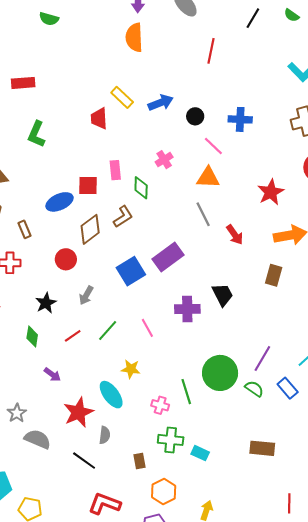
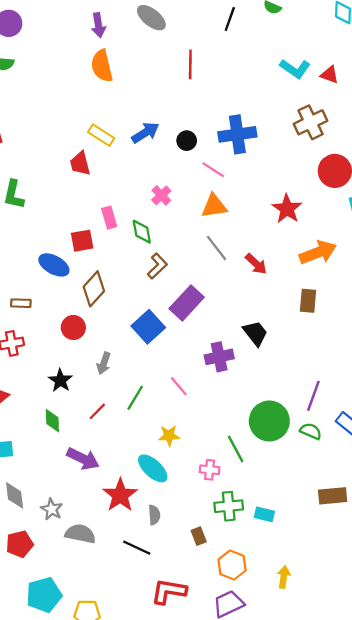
blue cross: (240, 119) -> (237, 134), size x1.4
blue ellipse: (59, 202) -> (54, 265), turned 64
brown L-shape: (123, 217) -> (157, 266), moved
brown rectangle: (24, 229) -> (21, 303), turned -54
purple arrow: (52, 375) -> (83, 459), size x1.6

